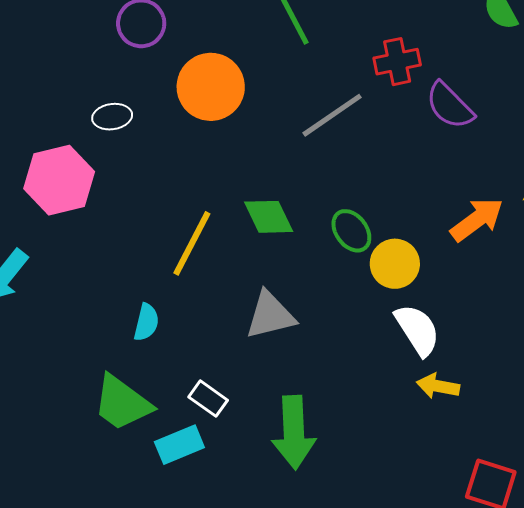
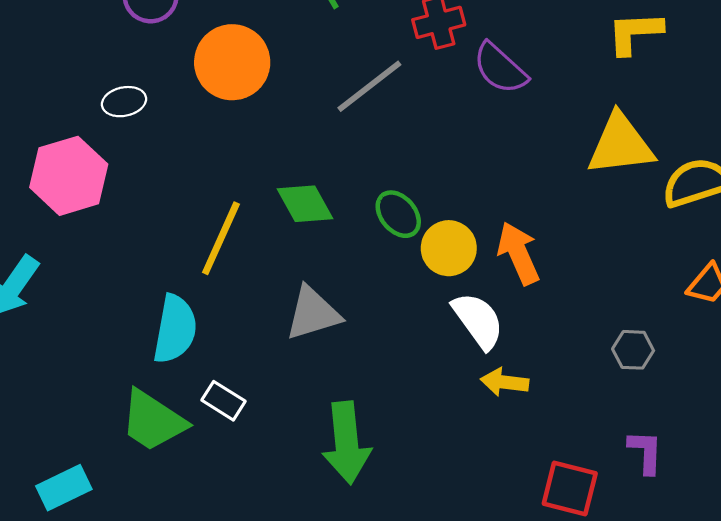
orange arrow: (477, 220) -> (519, 253), moved, turned -74
cyan semicircle: (146, 322) -> (175, 329), size x1.6
white rectangle: (208, 399) -> (223, 401), moved
cyan rectangle: (179, 445) -> (64, 488), moved

